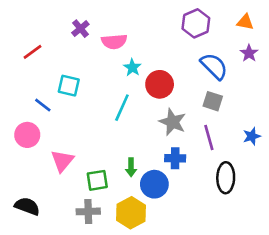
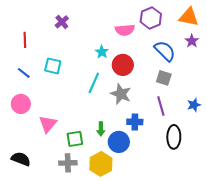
orange triangle: (245, 22) -> (189, 17), size x1.5
pink semicircle: (114, 42) -> (125, 30), moved
red line: (32, 52) -> (25, 40), turned -56
blue line: (43, 105) -> (24, 73), moved
gray star: (173, 122) -> (121, 94), moved

